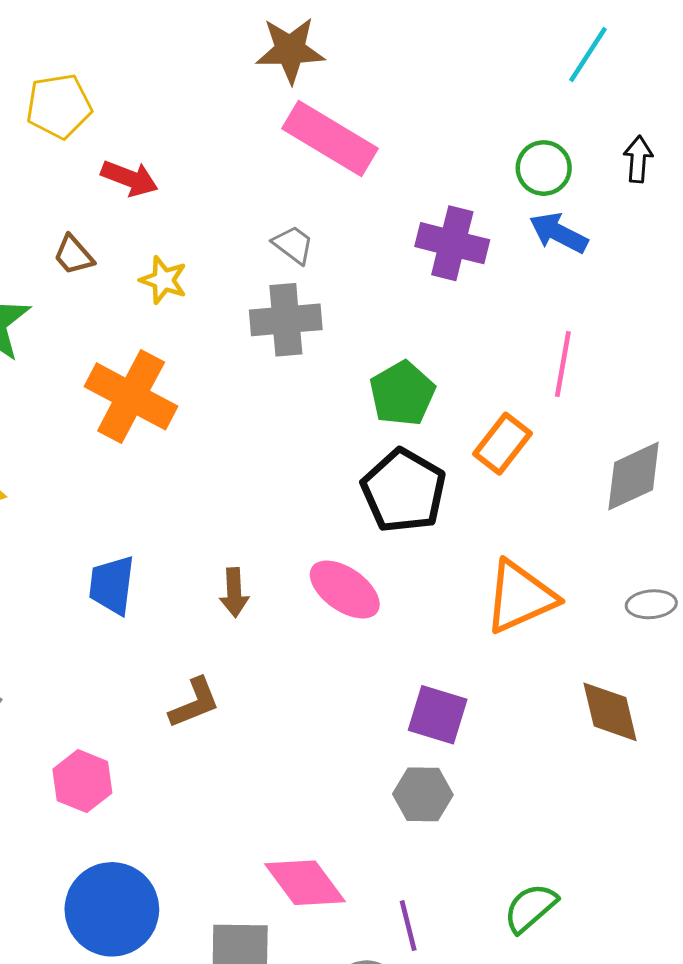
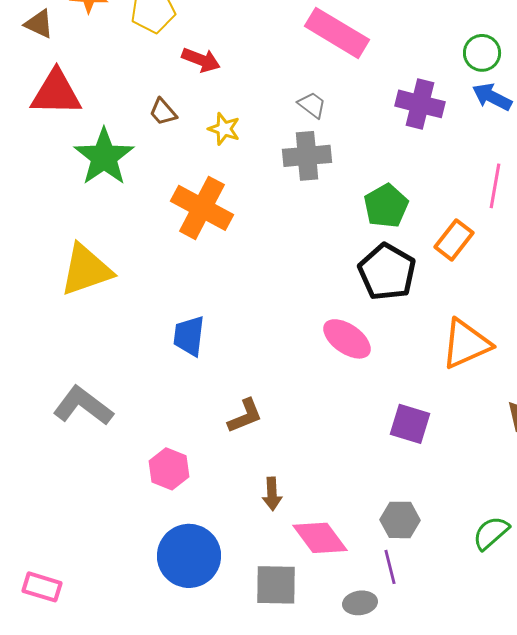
brown arrow: (234, 592) -> (272, 494), moved
gray hexagon: (423, 794) -> (400, 520), moved
green semicircle: (530, 908) -> (491, 533), moved

